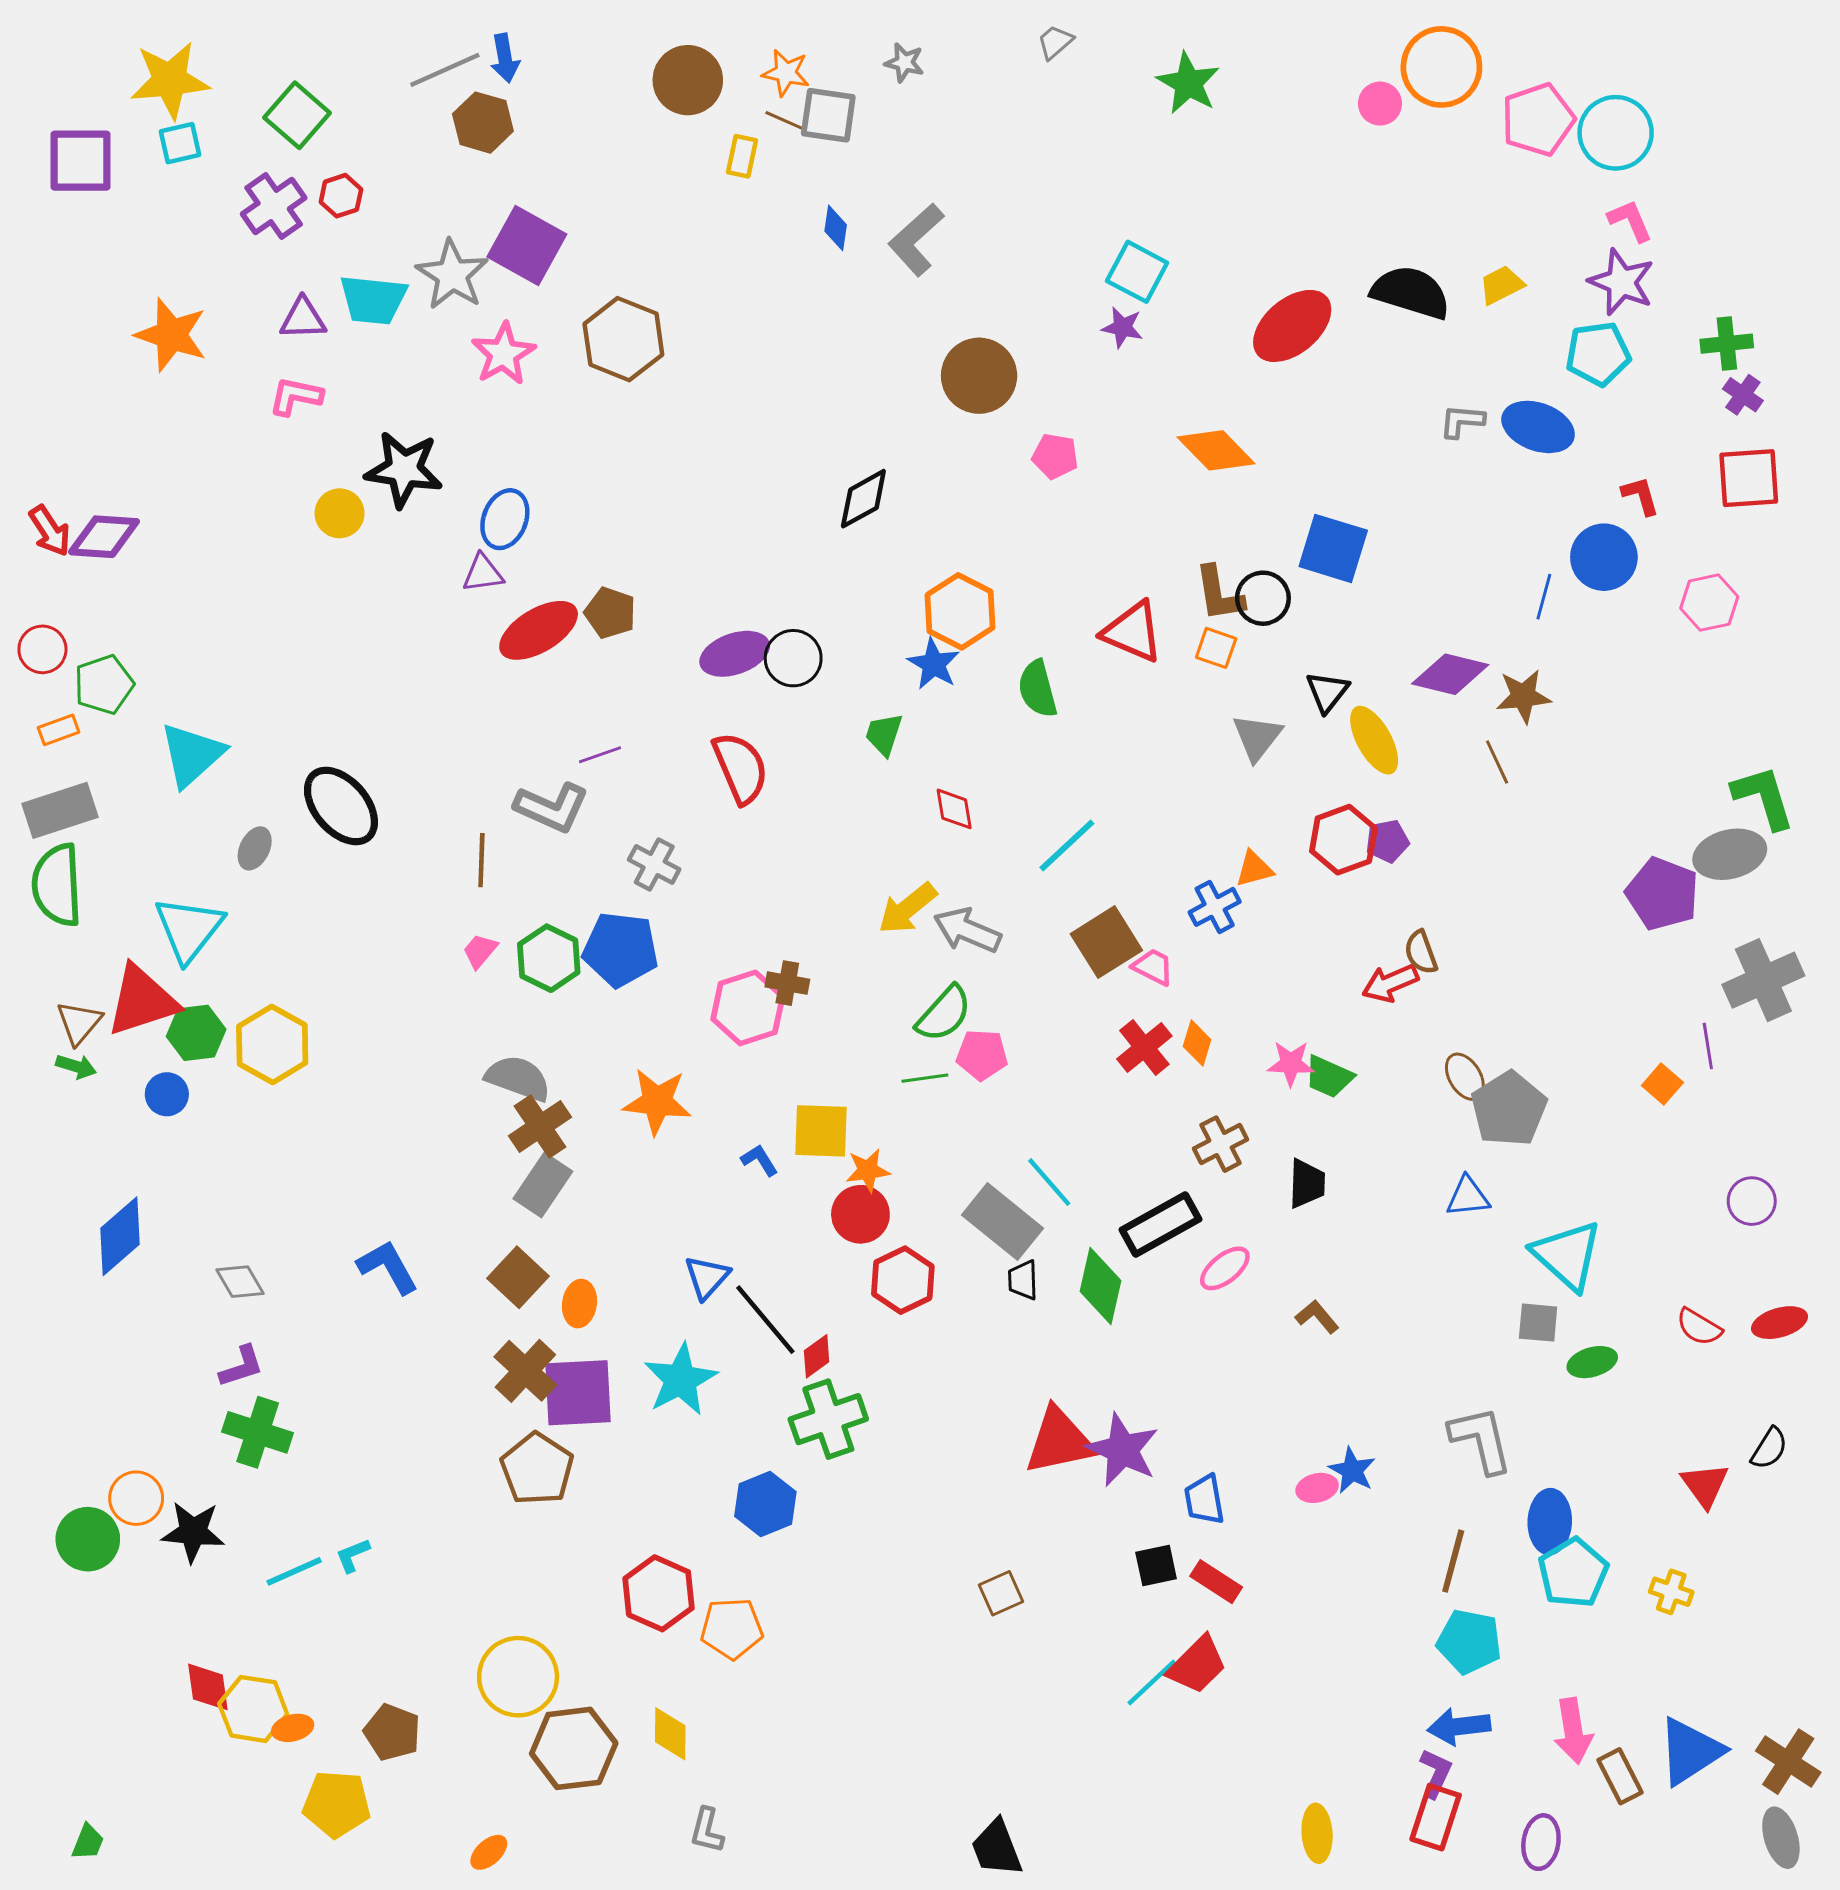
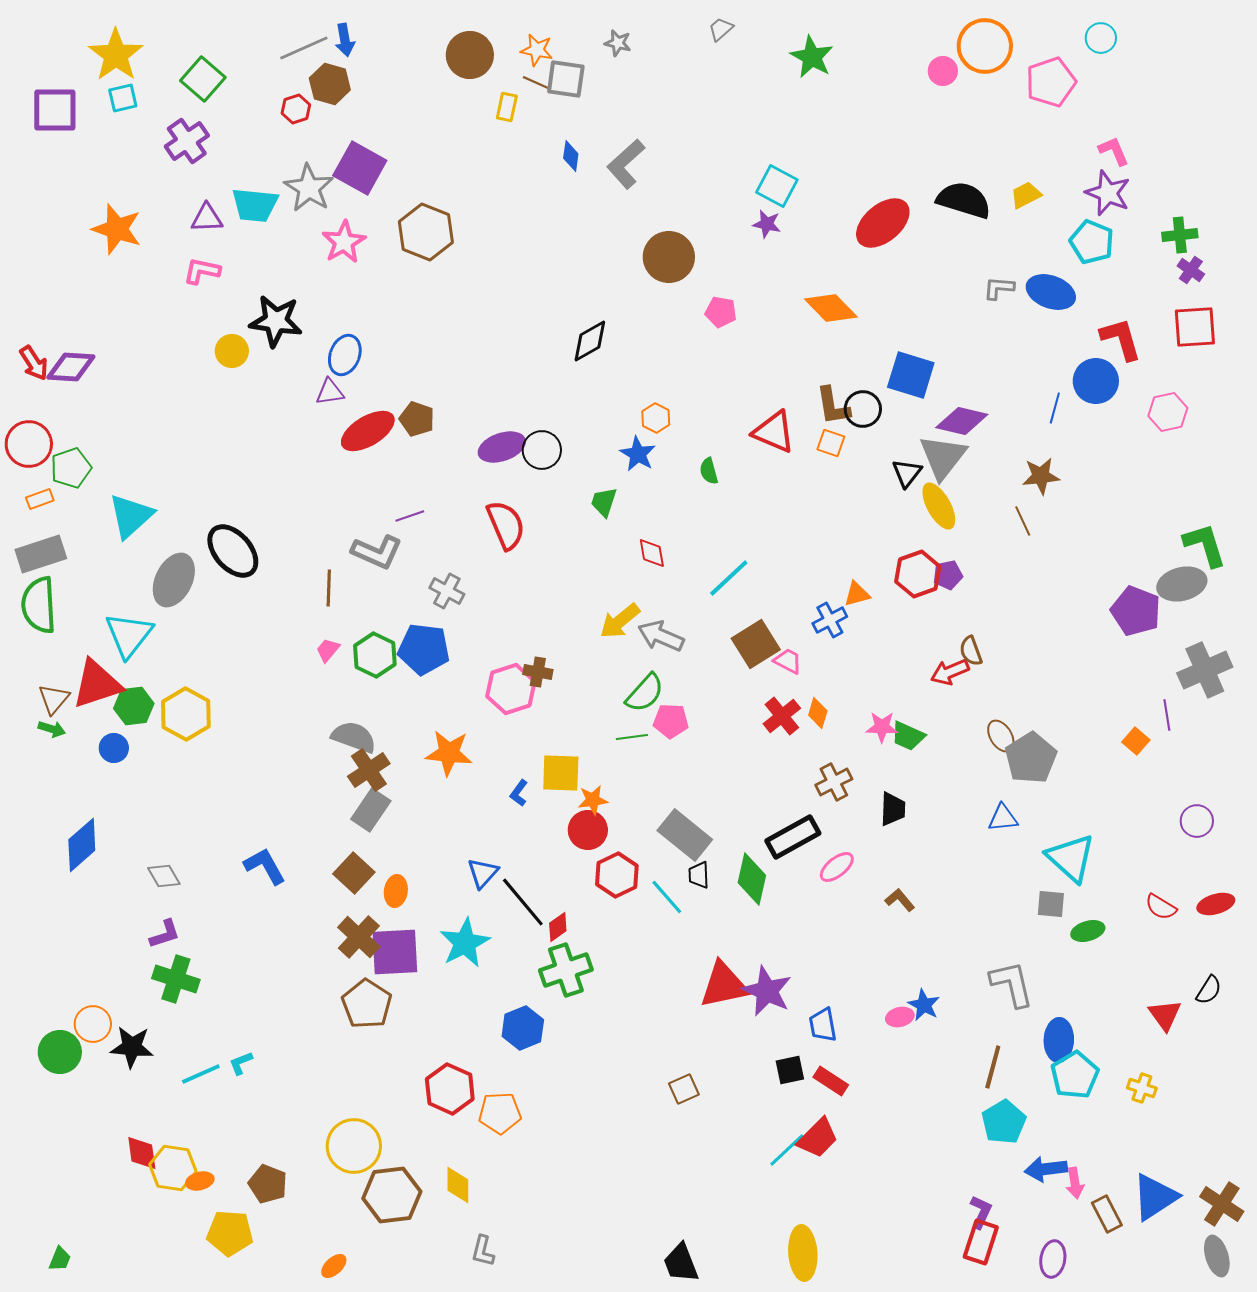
yellow star: (170, 80) -> (116, 55), turned -30
cyan circle: (1616, 133) -> (1101, 38), moved, size x0.6
red hexagon: (341, 196) -> (296, 109), moved
cyan pentagon: (1598, 354) -> (1092, 242), turned 30
red L-shape: (1640, 496) -> (1121, 339), size x1.6
orange hexagon: (960, 611) -> (656, 418), size x0.6
red circle: (42, 649) -> (29, 444), size x1.4
purple diamond: (1450, 674) -> (962, 421), moved
green semicircle: (1038, 689) -> (709, 471), size x0.7
gray triangle: (1257, 737) -> (943, 457), moved, size x1.4
gray ellipse: (255, 848) -> (174, 580), size x1.8
blue L-shape: (760, 1160) -> (519, 793), turned -112
cyan line: (1049, 1182) -> (667, 897), moved
cyan pentagon: (1469, 1642) -> (1004, 1122), turned 30
blue arrow: (1459, 1726) -> (1046, 1169), moved
pink arrow: (1573, 1731) -> (1075, 1183), size x0.7
yellow ellipse: (1317, 1833) -> (803, 1253), moved, size x1.4

